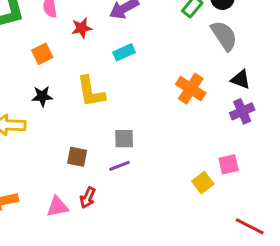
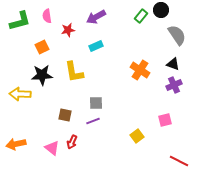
gray semicircle: (224, 36) -> (177, 35), moved
black star: (42, 96) -> (42, 75), size x1.5
yellow square: (203, 183) -> (137, 136), moved
pink triangle: (57, 207) -> (52, 148), turned 49

